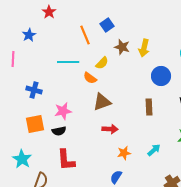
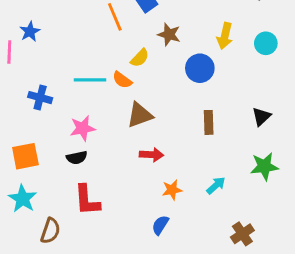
blue star: (29, 35) -> (30, 32), moved
yellow arrow: (144, 48) -> (225, 36), moved
cyan line: (68, 62) -> (90, 80), moved
blue circle: (161, 76) -> (200, 68), moved
orange square: (35, 124) -> (25, 156), moved

